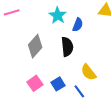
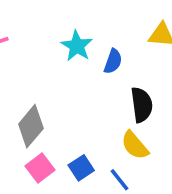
gray diamond: (35, 46) -> (31, 126), moved
black semicircle: (67, 47) -> (142, 105), moved

